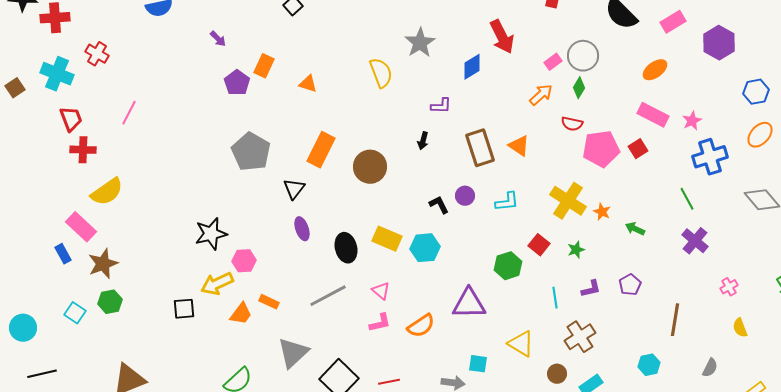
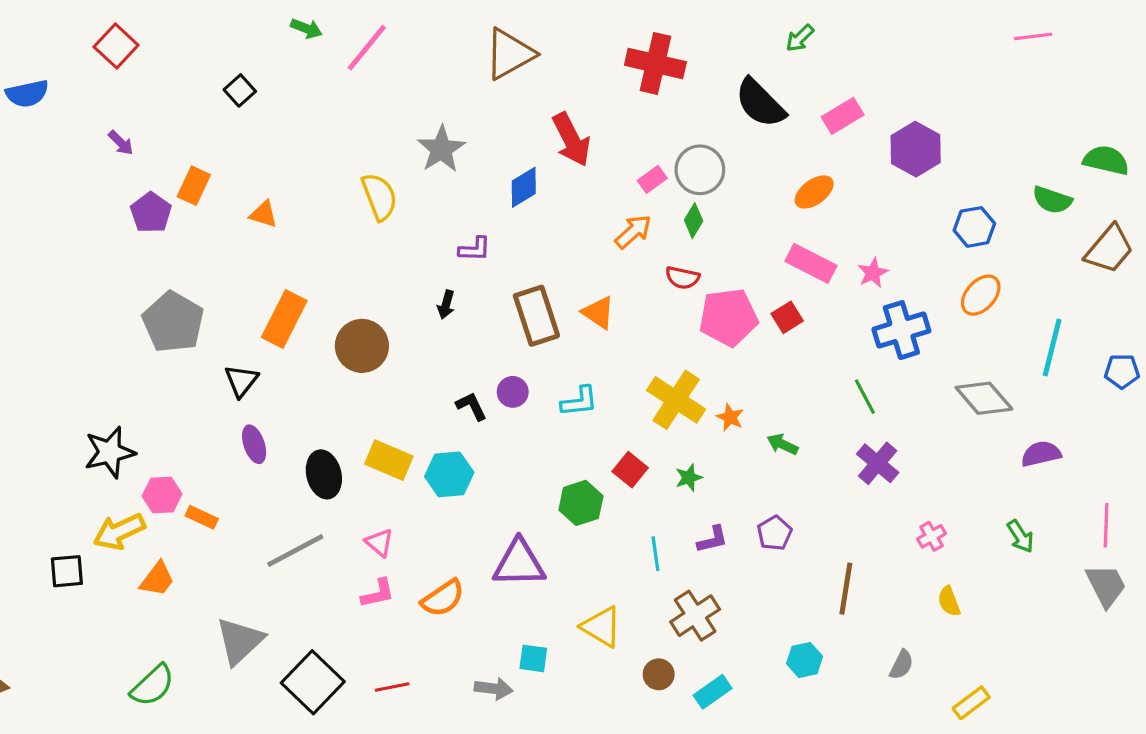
orange rectangle: (269, 302) -> (202, 517), moved

